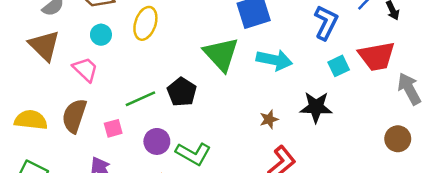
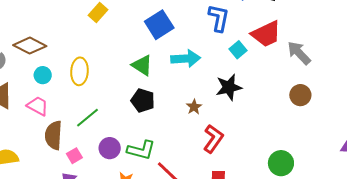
yellow ellipse: (145, 23) -> (79, 71), moved
green triangle: (221, 54) -> (142, 65), size x0.7
black pentagon: (182, 92) -> (143, 100), moved
brown semicircle: (74, 116) -> (54, 135), moved
pink square: (113, 128) -> (74, 156), moved

